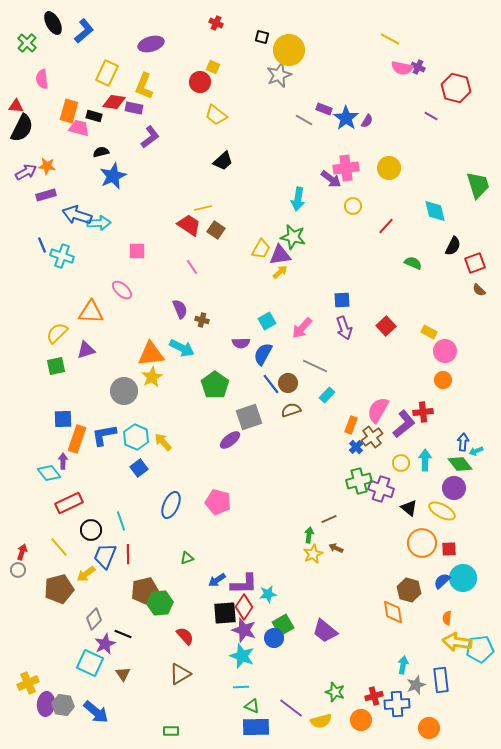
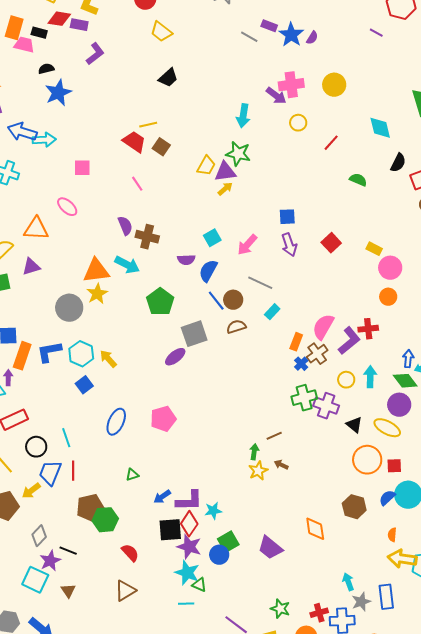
brown cross: (202, 320) -> (147, 237), size x1.6
pink pentagon: (218, 502) -> (163, 419), turned -30
orange diamond: (393, 612) -> (315, 529), moved
cyan arrow: (403, 665) -> (348, 582), turned -30
green triangle: (252, 706) -> (199, 585), moved

